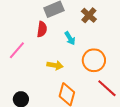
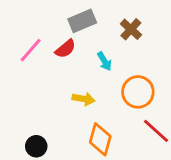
red semicircle: (42, 29) -> (65, 49), turned 42
pink line: (17, 50) -> (31, 50), moved

